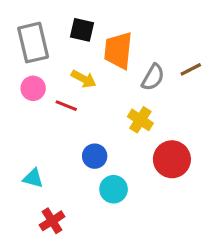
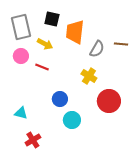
brown line: (191, 69) -> (121, 44), turned 32
yellow arrow: (84, 79) -> (45, 44), moved

